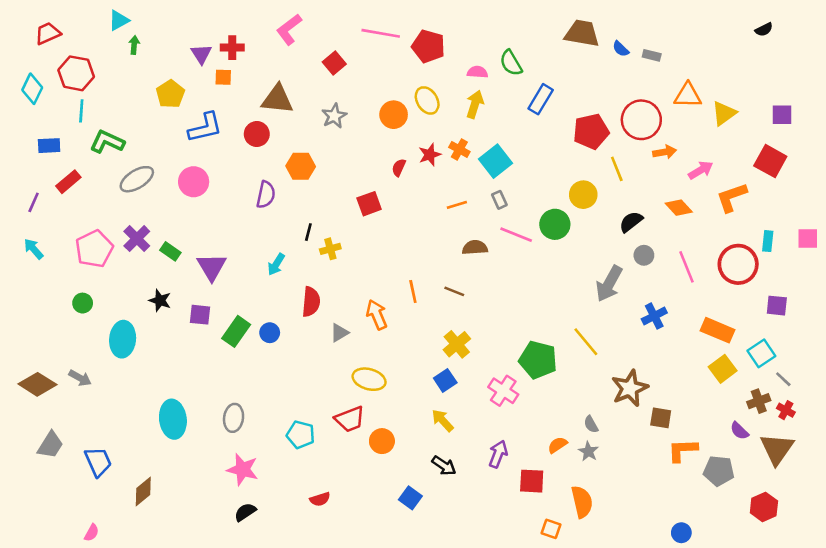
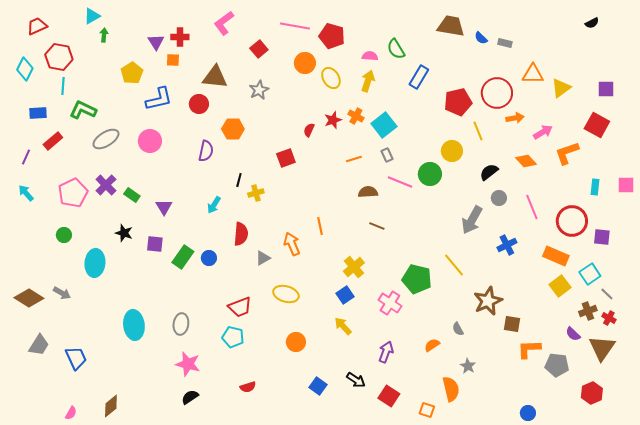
orange circle: (394, 115) -> (305, 63), moved
red circle: (738, 264) -> (572, 221), moved
purple triangle: (212, 267) -> (164, 207), size x0.7
brown line: (454, 291) -> (377, 226), moved
red trapezoid: (350, 419) -> (240, 307), moved
gray star: (588, 451) -> (468, 366), moved
black arrow: (444, 466) -> (356, 380), moved
red square: (532, 481) -> (389, 396), moved, turned 30
brown diamond: (143, 491) -> (111, 406), moved

